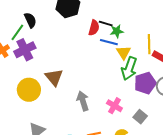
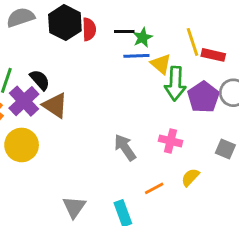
black semicircle: (30, 20) -> (40, 80), moved
red semicircle: (94, 28) -> (89, 29), moved
brown triangle: (54, 77) -> (55, 105), moved
yellow circle: (29, 90) -> (22, 145), moved
gray square: (140, 117) -> (225, 149), moved

